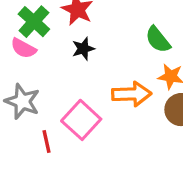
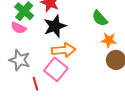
black star: (83, 49) -> (55, 26), size x1.6
orange arrow: (132, 94) -> (64, 50), moved

